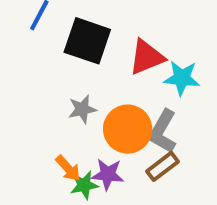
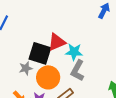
black square: (87, 41) -> (40, 53), moved
gray L-shape: (163, 131) -> (77, 71), moved

